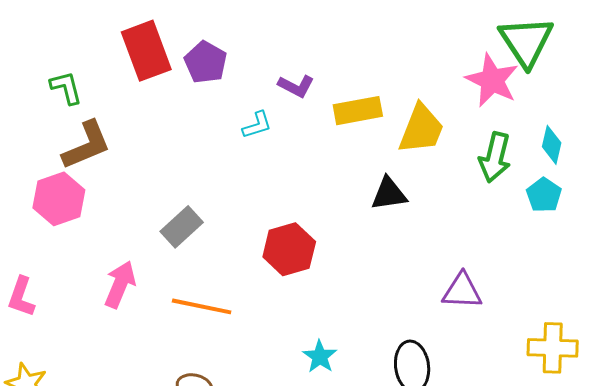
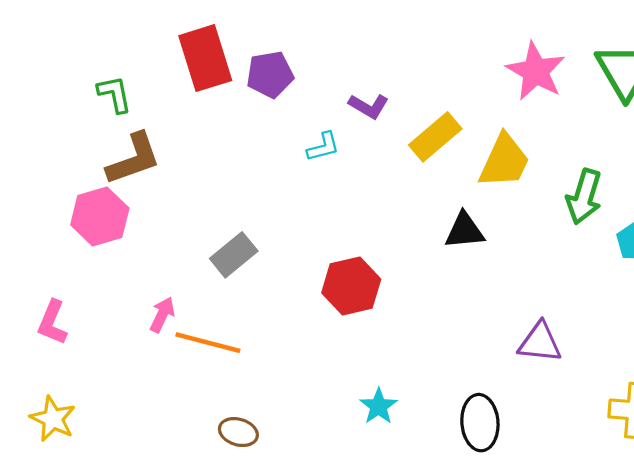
purple pentagon: (206, 62) -> (270, 74), turned 30
pink star: (492, 80) -> (536, 71), moved
yellow rectangle: (358, 111) -> (435, 137), turned -33
pink arrow: (120, 284) -> (162, 315), size x0.7
orange line: (202, 306) -> (208, 343), moved

